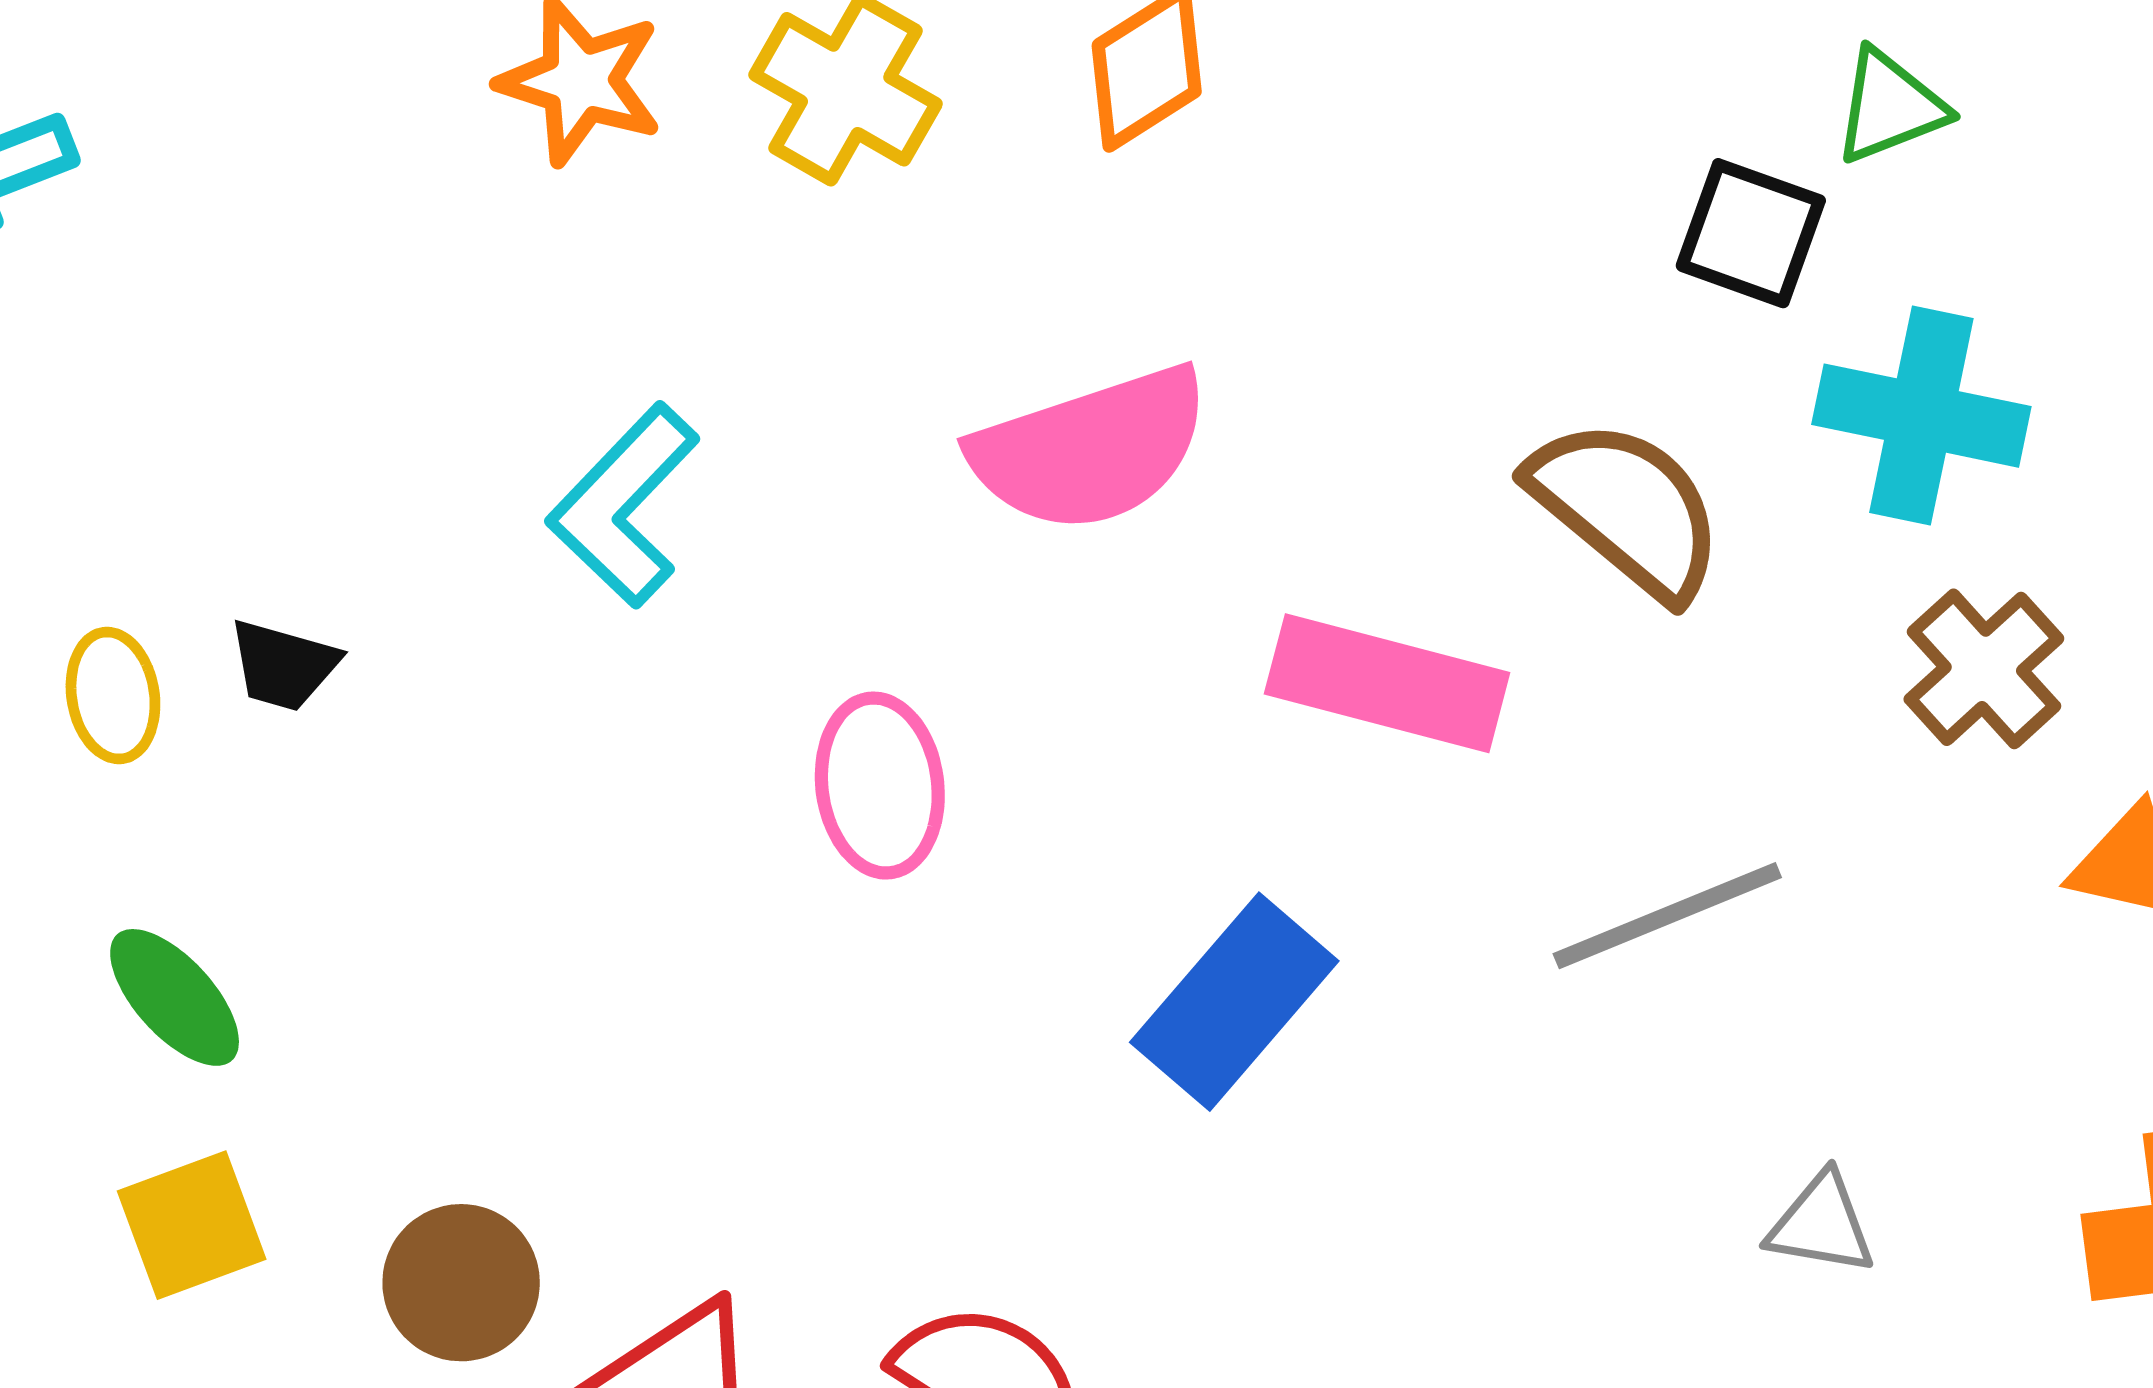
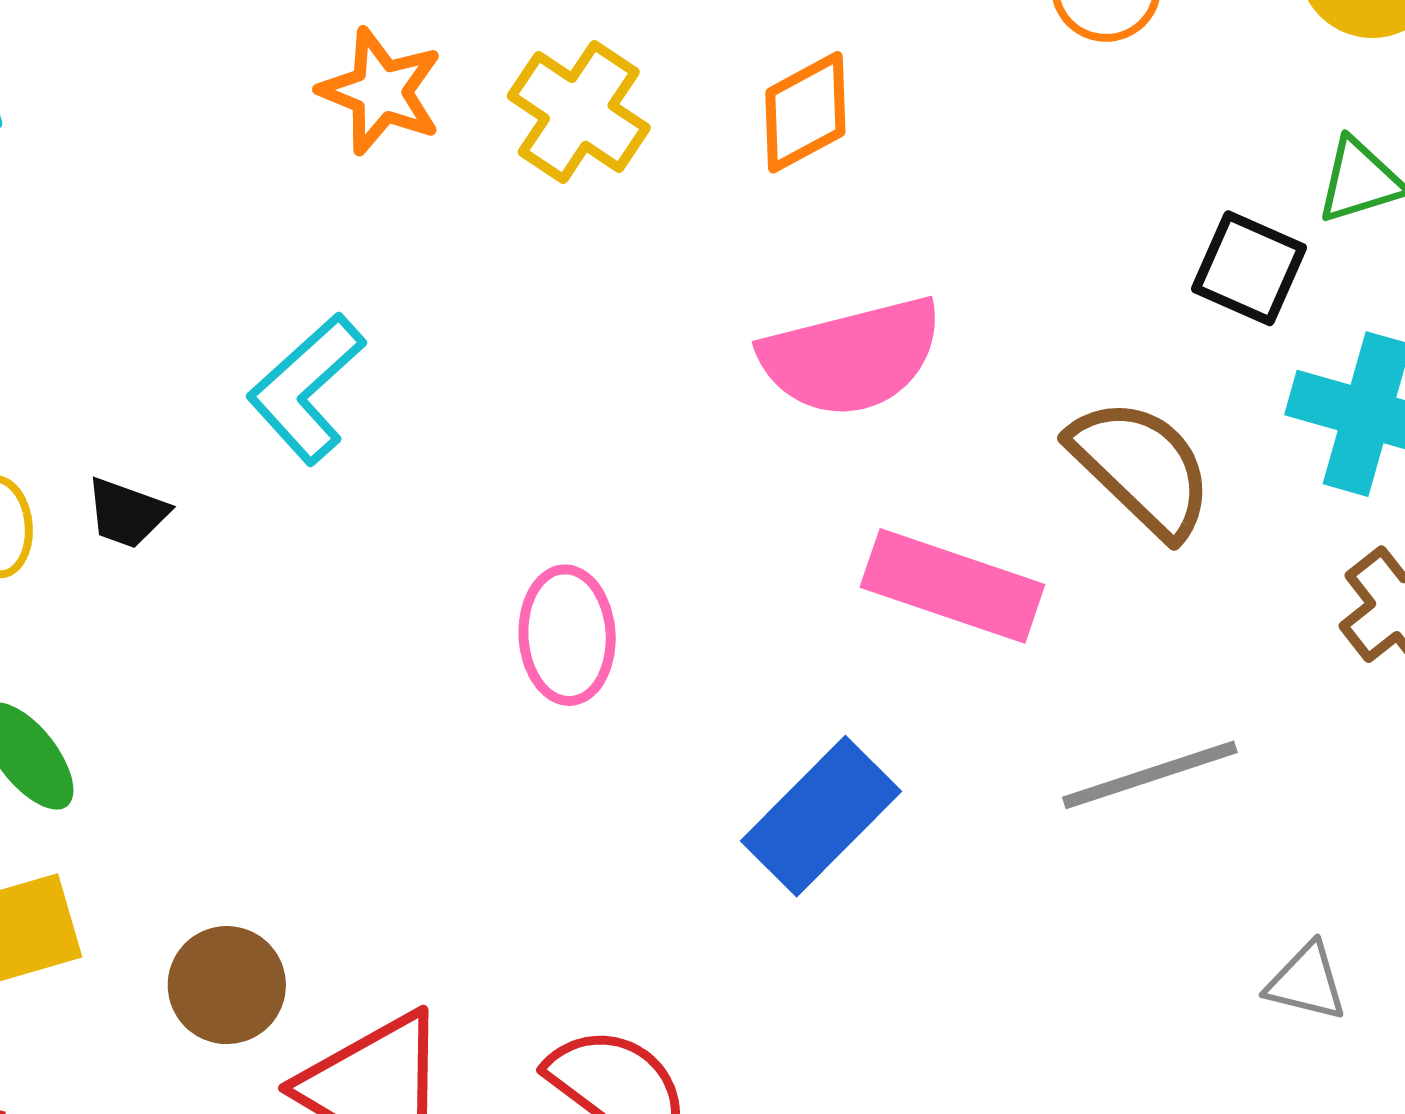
pink semicircle: (1091, 449) -> (851, 357), moved
cyan L-shape: (624, 505) -> (306, 389), moved
gray triangle: (1821, 1224) -> (1306, 982), moved

